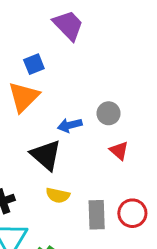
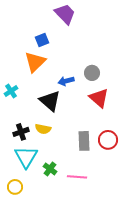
red triangle: (119, 151) -> (99, 98), size x1.5
yellow semicircle: (58, 195) -> (43, 129), moved

